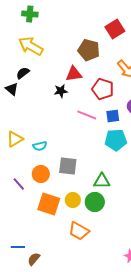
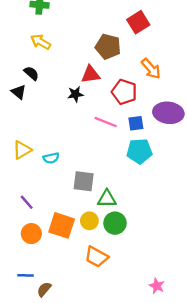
yellow arrow: (31, 46) -> (41, 42), size x0.7
black semicircle: (23, 73) -> (31, 73), turned 80
orange circle: (41, 174) -> (31, 234), moved
green triangle: (102, 181) -> (107, 199), moved

